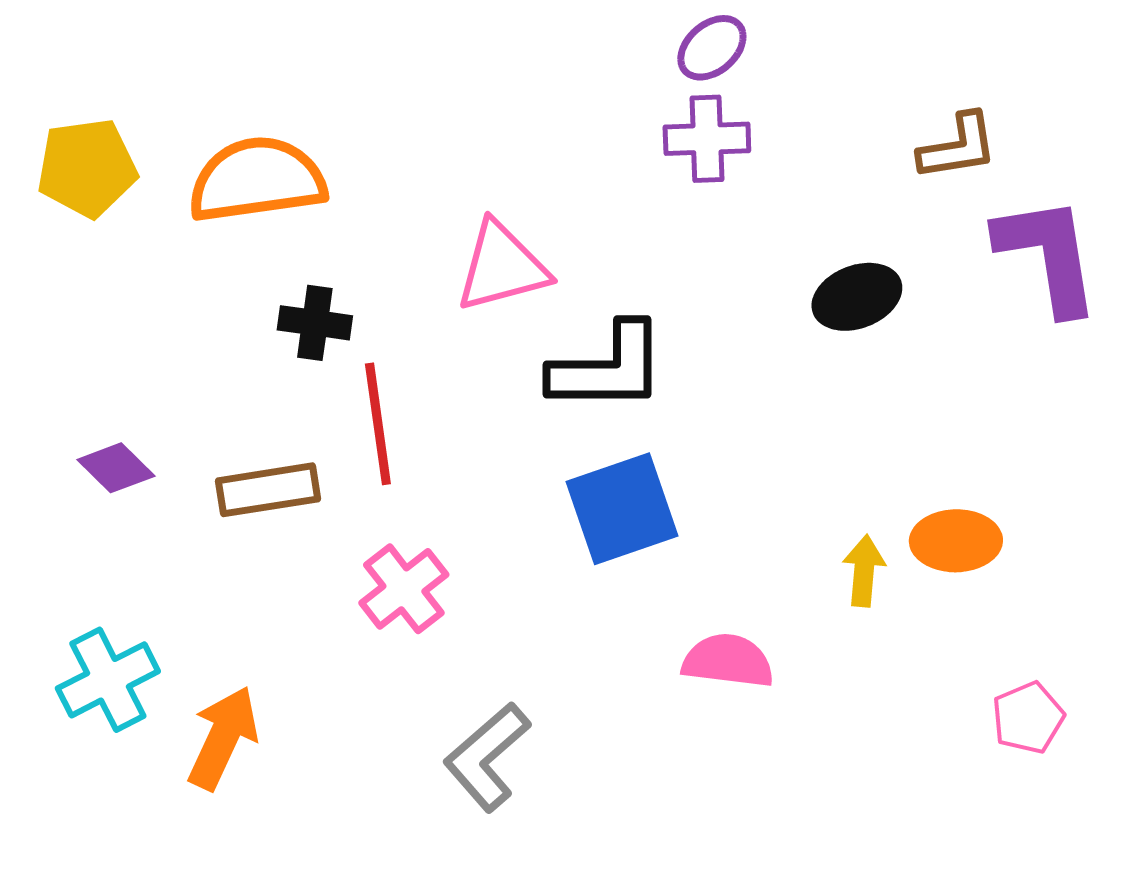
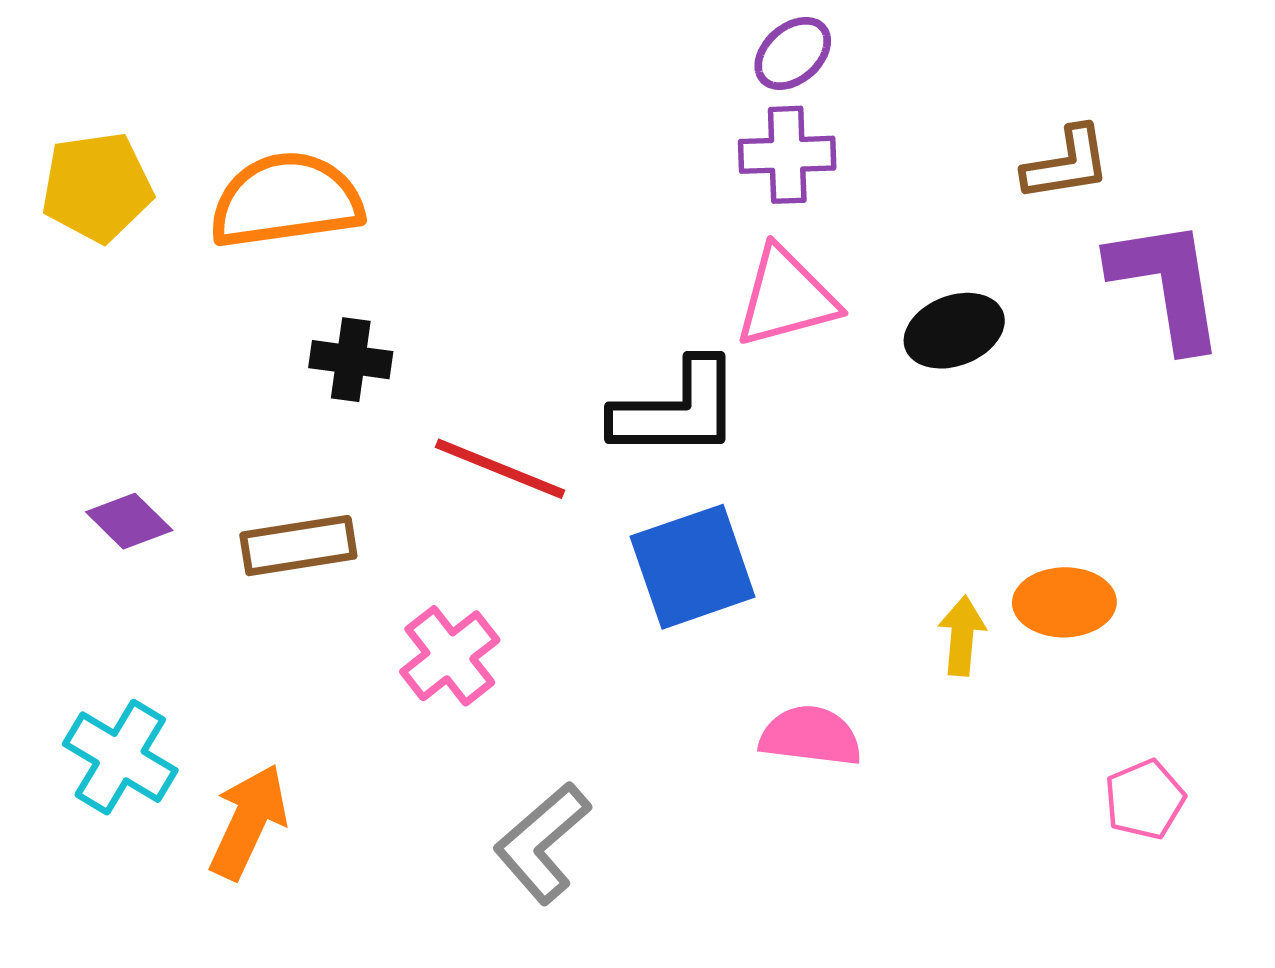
pink triangle: (502, 267) -> (786, 297), moved
red line: (378, 424) -> (500, 469), moved, turned -60
cyan cross: (108, 680) -> (120, 757), turned -32

